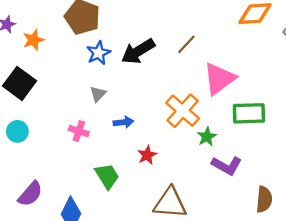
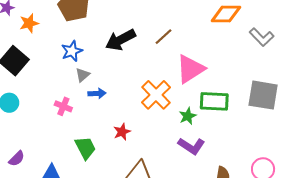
blue star: (98, 53) -> (72, 51), moved
blue arrow: (123, 122) -> (97, 93), moved
green star: (207, 137) -> (188, 116), moved
purple semicircle: (30, 194) -> (17, 159), size x0.7

